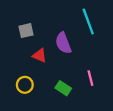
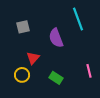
red triangle: (40, 55) -> (33, 58), moved, turned 48
pink line: (90, 78) -> (89, 71), moved

